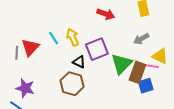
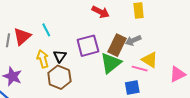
yellow arrow: (73, 37) -> (43, 59), moved
black triangle: (79, 62) -> (60, 56), moved, turned 32
brown rectangle: (137, 72) -> (117, 45), moved

